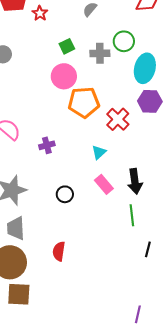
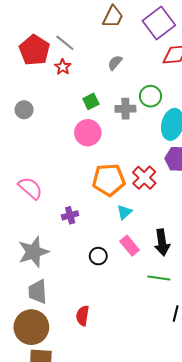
orange pentagon: (84, 102) -> (109, 180), moved
purple cross: (47, 145) -> (70, 215), moved
black circle: (65, 194) -> (98, 256), moved
green line: (132, 215) -> (159, 278), turned -75

